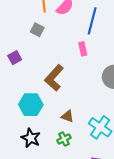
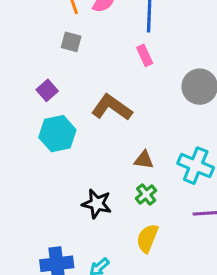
brown L-shape: (54, 78) -> (112, 107), turned 96
cyan hexagon: (31, 105) -> (57, 134), moved

